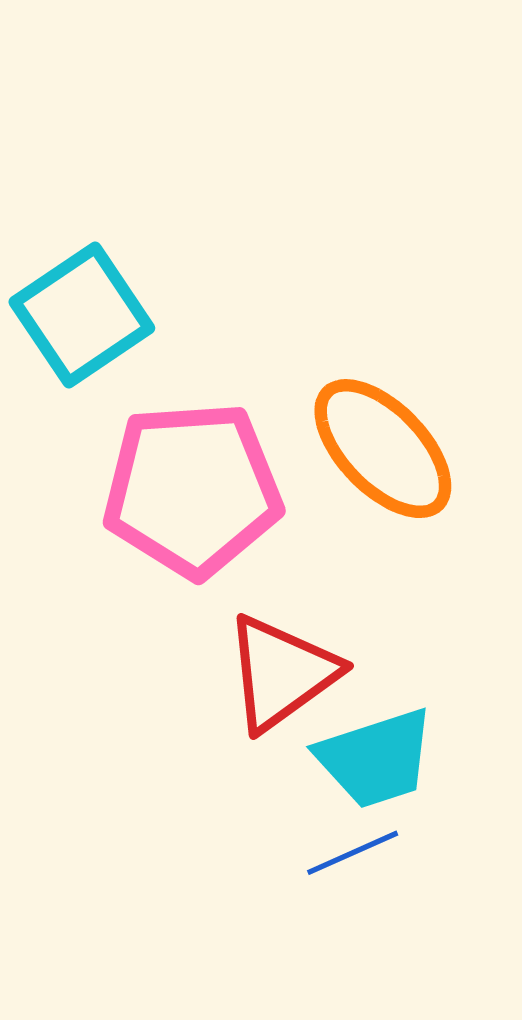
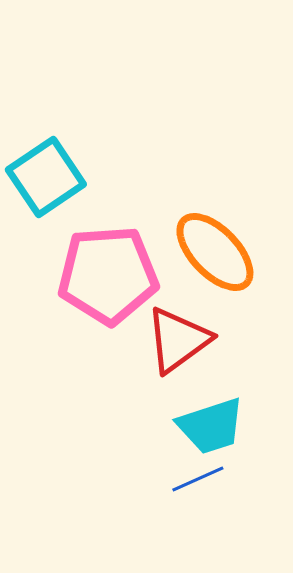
red triangle: (281, 673) -> (178, 340), moved

